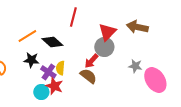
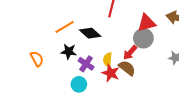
red triangle: (107, 32) -> (146, 23), turned 30
yellow semicircle: (60, 68) -> (108, 60), moved
red star: (54, 86) -> (111, 73), moved

